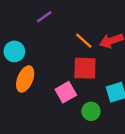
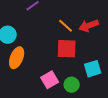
pink square: (66, 92) -> (50, 80), moved

